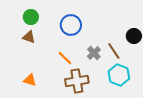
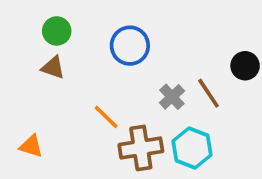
orange line: (65, 58) -> (106, 117), moved
cyan hexagon: (119, 75) -> (192, 148), moved
orange triangle: (30, 80) -> (31, 146), moved

